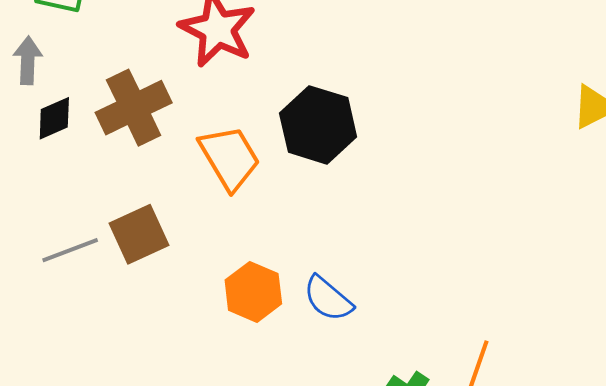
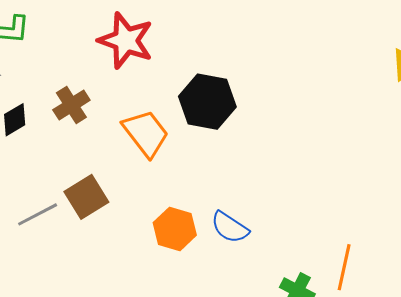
brown cross: (134, 108) -> (71, 105), size x0.7

